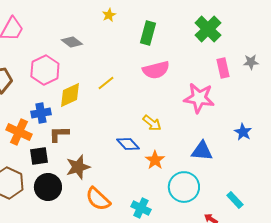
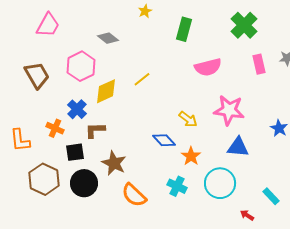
pink semicircle: (156, 70) -> (208, 67), moved
pink star: (199, 98) -> (229, 110), moved
blue cross: (41, 113) -> (77, 109), turned -36
orange cross: (19, 132) -> (55, 128), size x0.7
brown star: (78, 167) -> (114, 163), turned -30
cyan cross: (141, 208) -> (177, 186), moved

